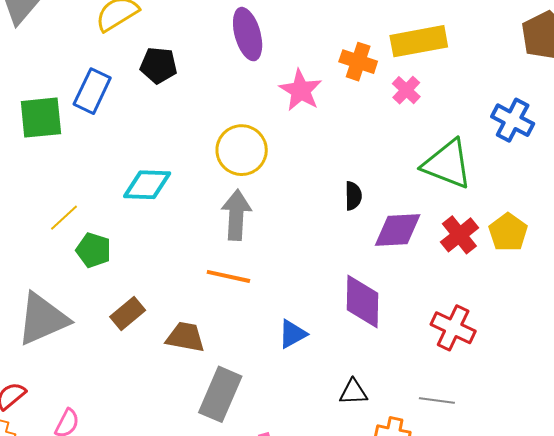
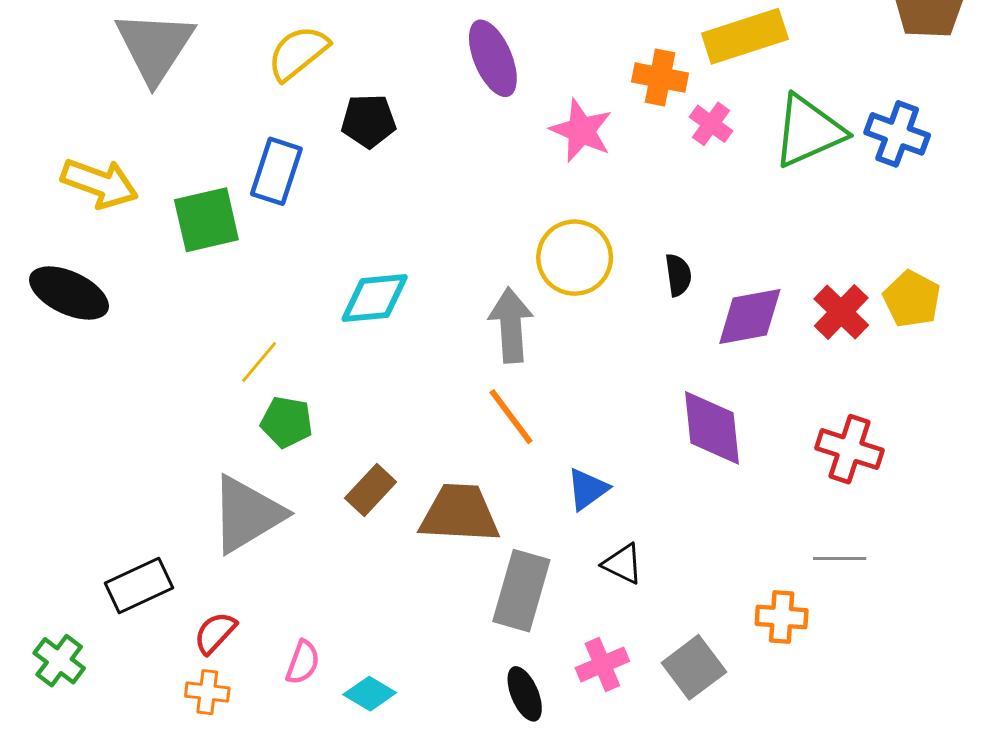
pink cross: (406, 90) -> (711, 124), moved
yellow circle: (242, 150) -> (575, 258), moved
green triangle: (447, 164) -> (809, 131), moved, turned -38
green pentagon: (94, 250) -> (287, 422), moved
orange line: (228, 276) -> (511, 417), turned 48
blue triangle: (292, 334) -> (588, 489), moved
brown trapezoid: (185, 337) -> (460, 513), size x1.4
black triangle: (353, 392) -> (623, 564), moved, turned 36

